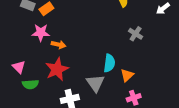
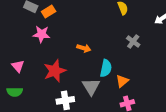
orange arrow: (58, 45) -> (84, 48), moved
green semicircle: (30, 84) -> (15, 92), moved

